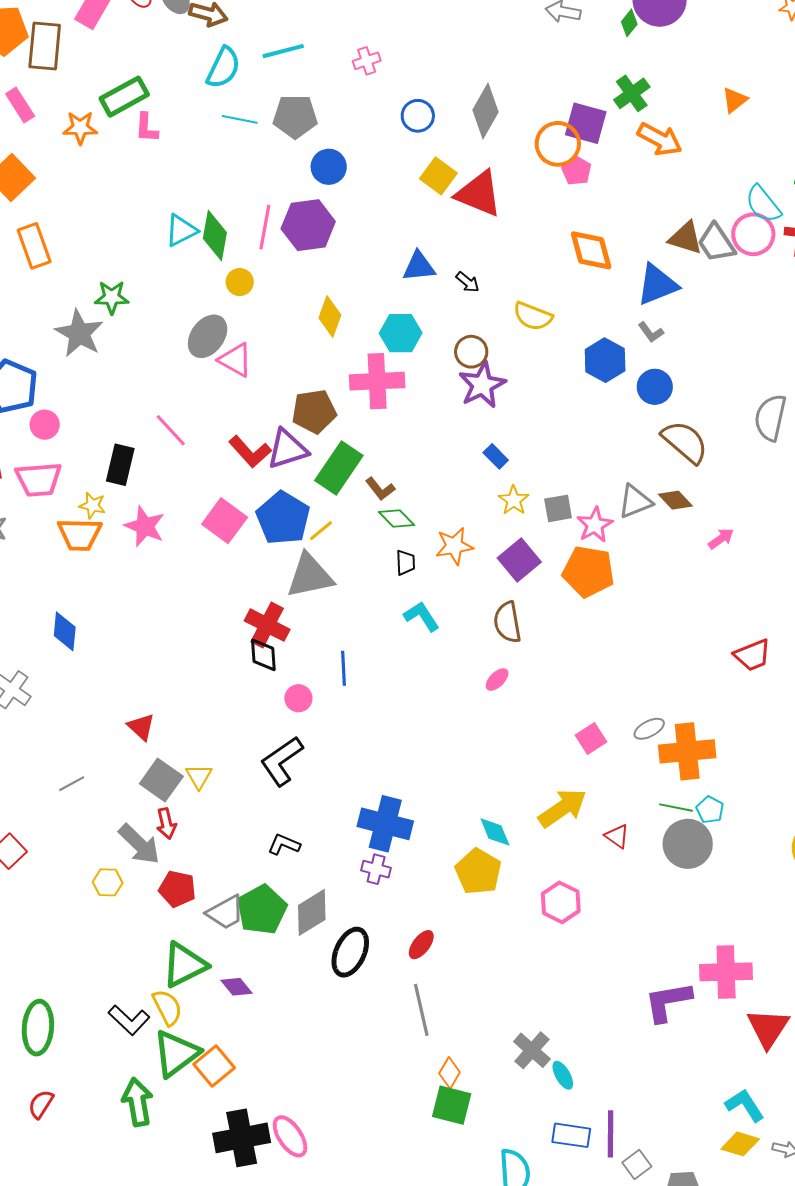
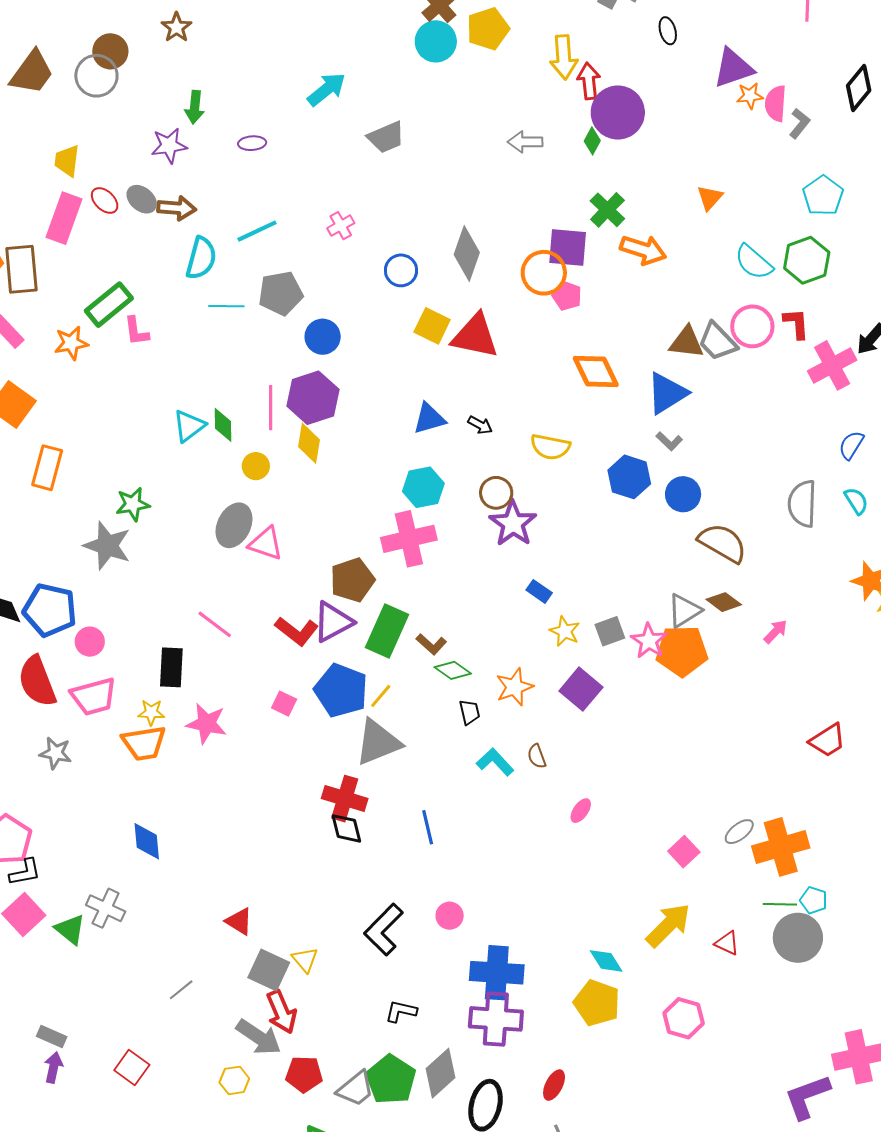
cyan semicircle: (763, 204) -> (754, 262), moved
green diamond: (215, 236) -> (223, 425), size x0.7
orange rectangle: (34, 246) -> (47, 468), turned 45
yellow diamond: (330, 317) -> (309, 443), moved
pink square: (225, 521) -> (284, 704), size x0.6
orange pentagon: (588, 571) -> (682, 651), moved
brown semicircle: (507, 622) -> (537, 756), moved, size x0.6
pink circle: (298, 698) -> (450, 916), moved
red arrow: (166, 824) -> (281, 1012), size x1.4
purple cross: (376, 869) -> (496, 1019), size x1.8

